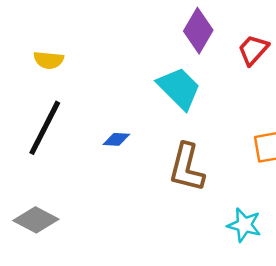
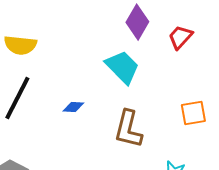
yellow semicircle: (49, 60) -> (20, 45), size x1.4

